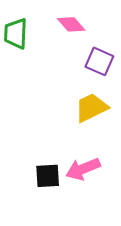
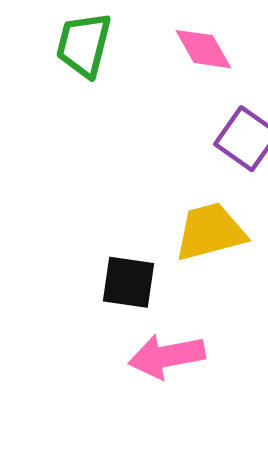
black square: (48, 176) -> (129, 282), moved

